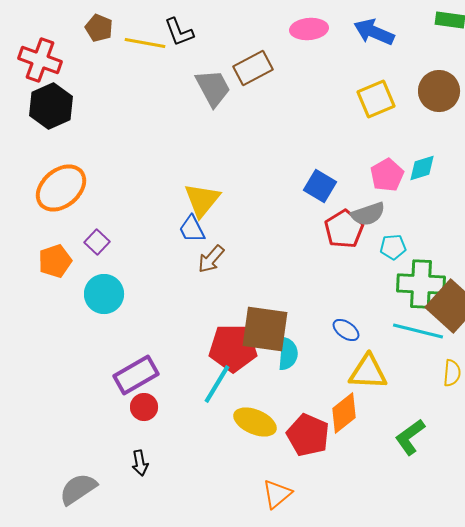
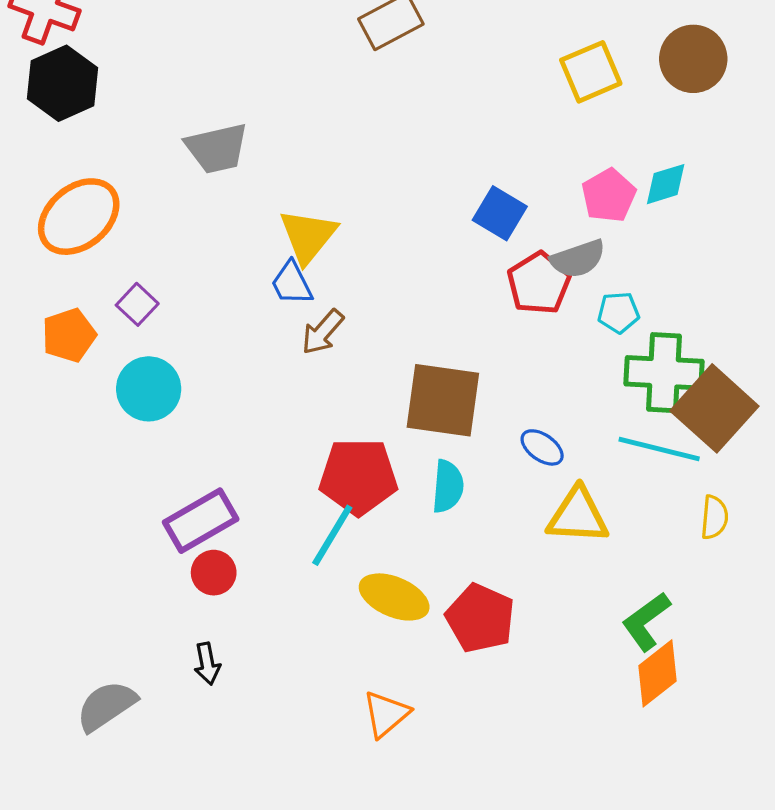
gray trapezoid: (213, 88) -> (217, 148), moved, turned 105
brown square: (265, 329) -> (443, 400), moved
orange diamond: (344, 413) -> (657, 673), moved
orange triangle: (277, 494) -> (386, 714), moved

